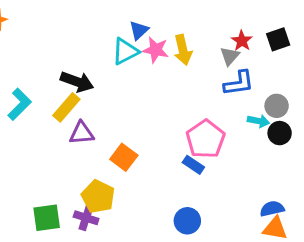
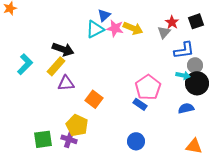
yellow arrow: (183, 50) -> (133, 28), turned -54
blue L-shape: (239, 83) -> (184, 50), moved
black circle: (280, 133) -> (197, 83), size x1.5
blue semicircle: (272, 209) -> (186, 108), moved

